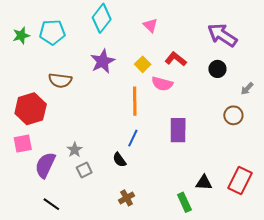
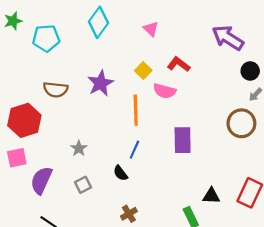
green star: (21, 35) -> (13, 21), moved
purple star: (103, 61) -> (100, 83), moved
black circle: (217, 69) -> (250, 71), moved
brown circle: (233, 115) -> (241, 123), size x1.4
gray star: (75, 150) -> (79, 148), moved

